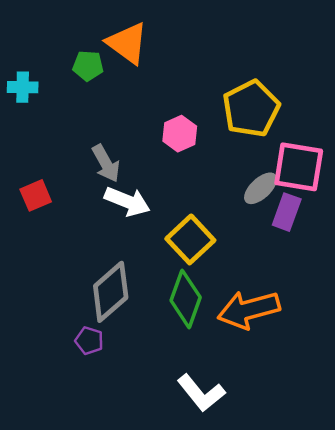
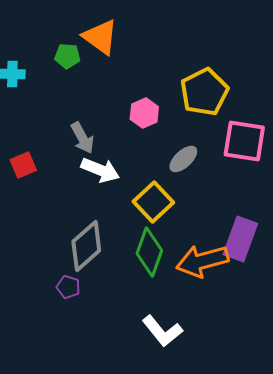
gray ellipse: (261, 188) -> (183, 159), moved
purple rectangle: (287, 212) -> (240, 239), moved, size x1.4

